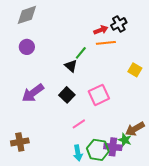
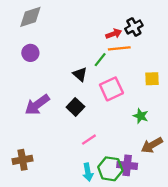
green line: (81, 53) -> (100, 60), moved
yellow square: (135, 70) -> (152, 79), turned -32
pink square: (99, 95) -> (111, 89), moved
green star: (125, 140) -> (141, 116), moved

